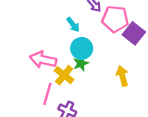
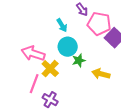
green star: (81, 63) -> (79, 60), moved
yellow arrow: (122, 76) -> (101, 74), turned -66

